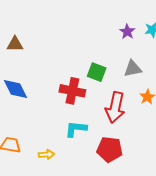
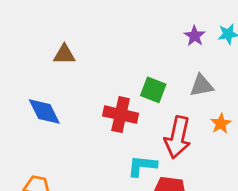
brown triangle: (15, 44) -> (64, 54), moved
cyan L-shape: (76, 129) -> (142, 166), moved

